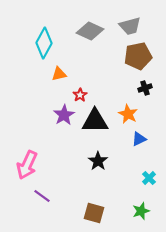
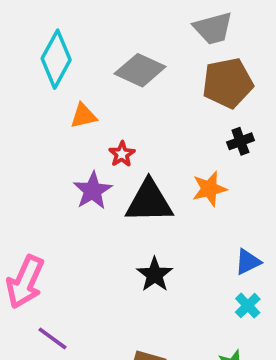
gray diamond: (90, 31) -> (140, 70), moved
orange star: (128, 114) -> (209, 189), turned 30
blue triangle: (139, 139) -> (248, 262), moved

